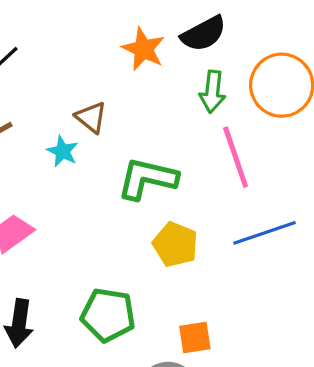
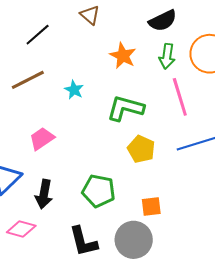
orange star: (144, 49) -> (123, 56), moved
brown triangle: (91, 117) -> (90, 15), moved

